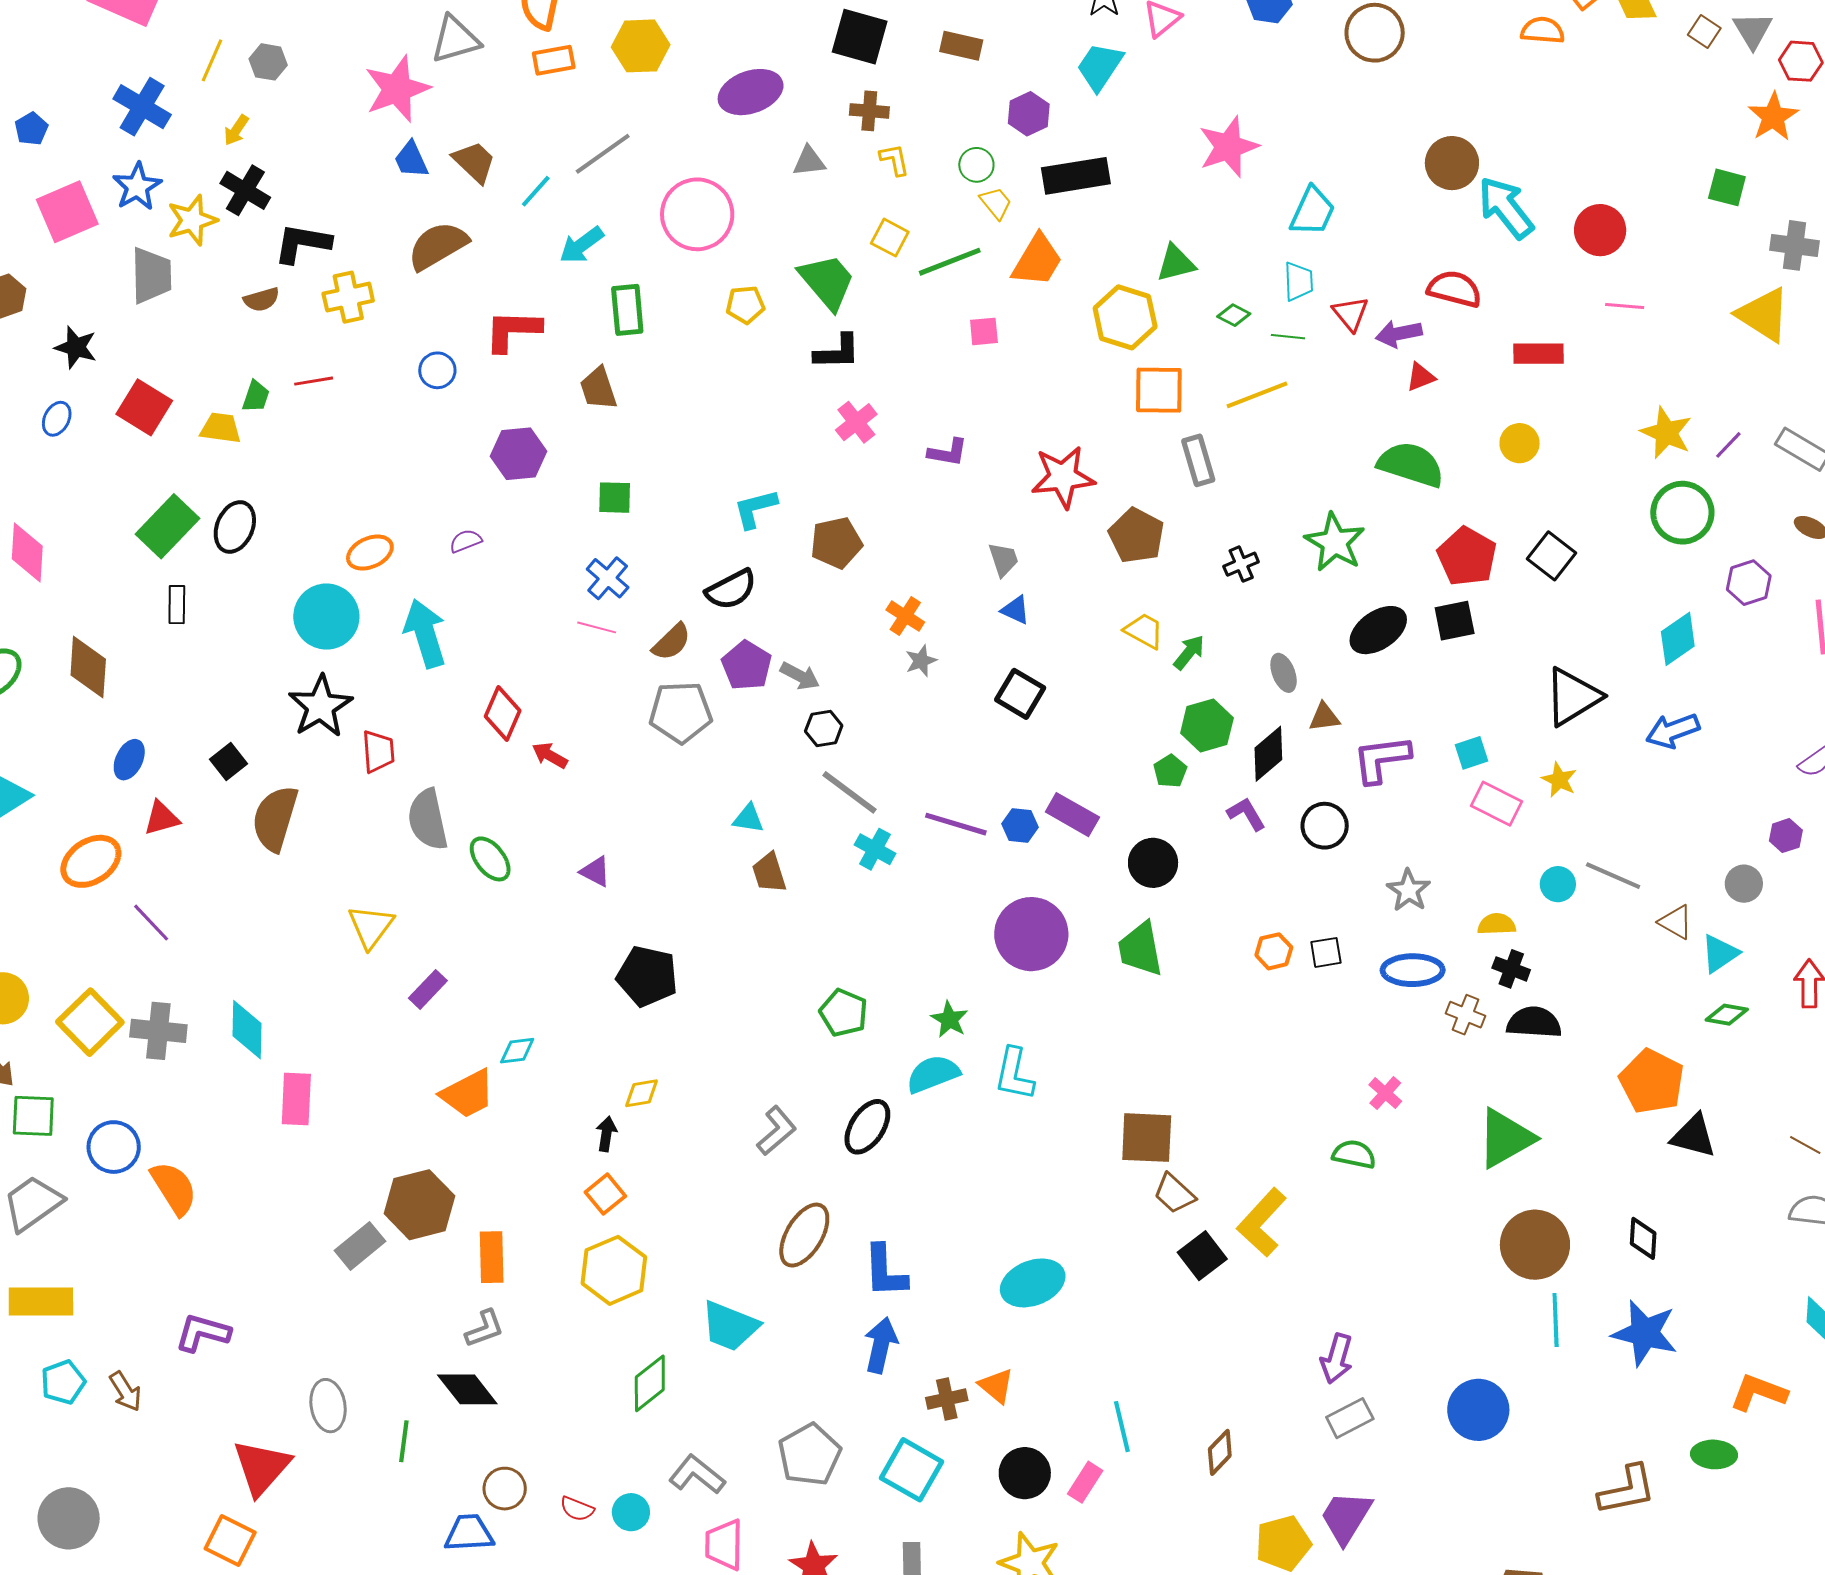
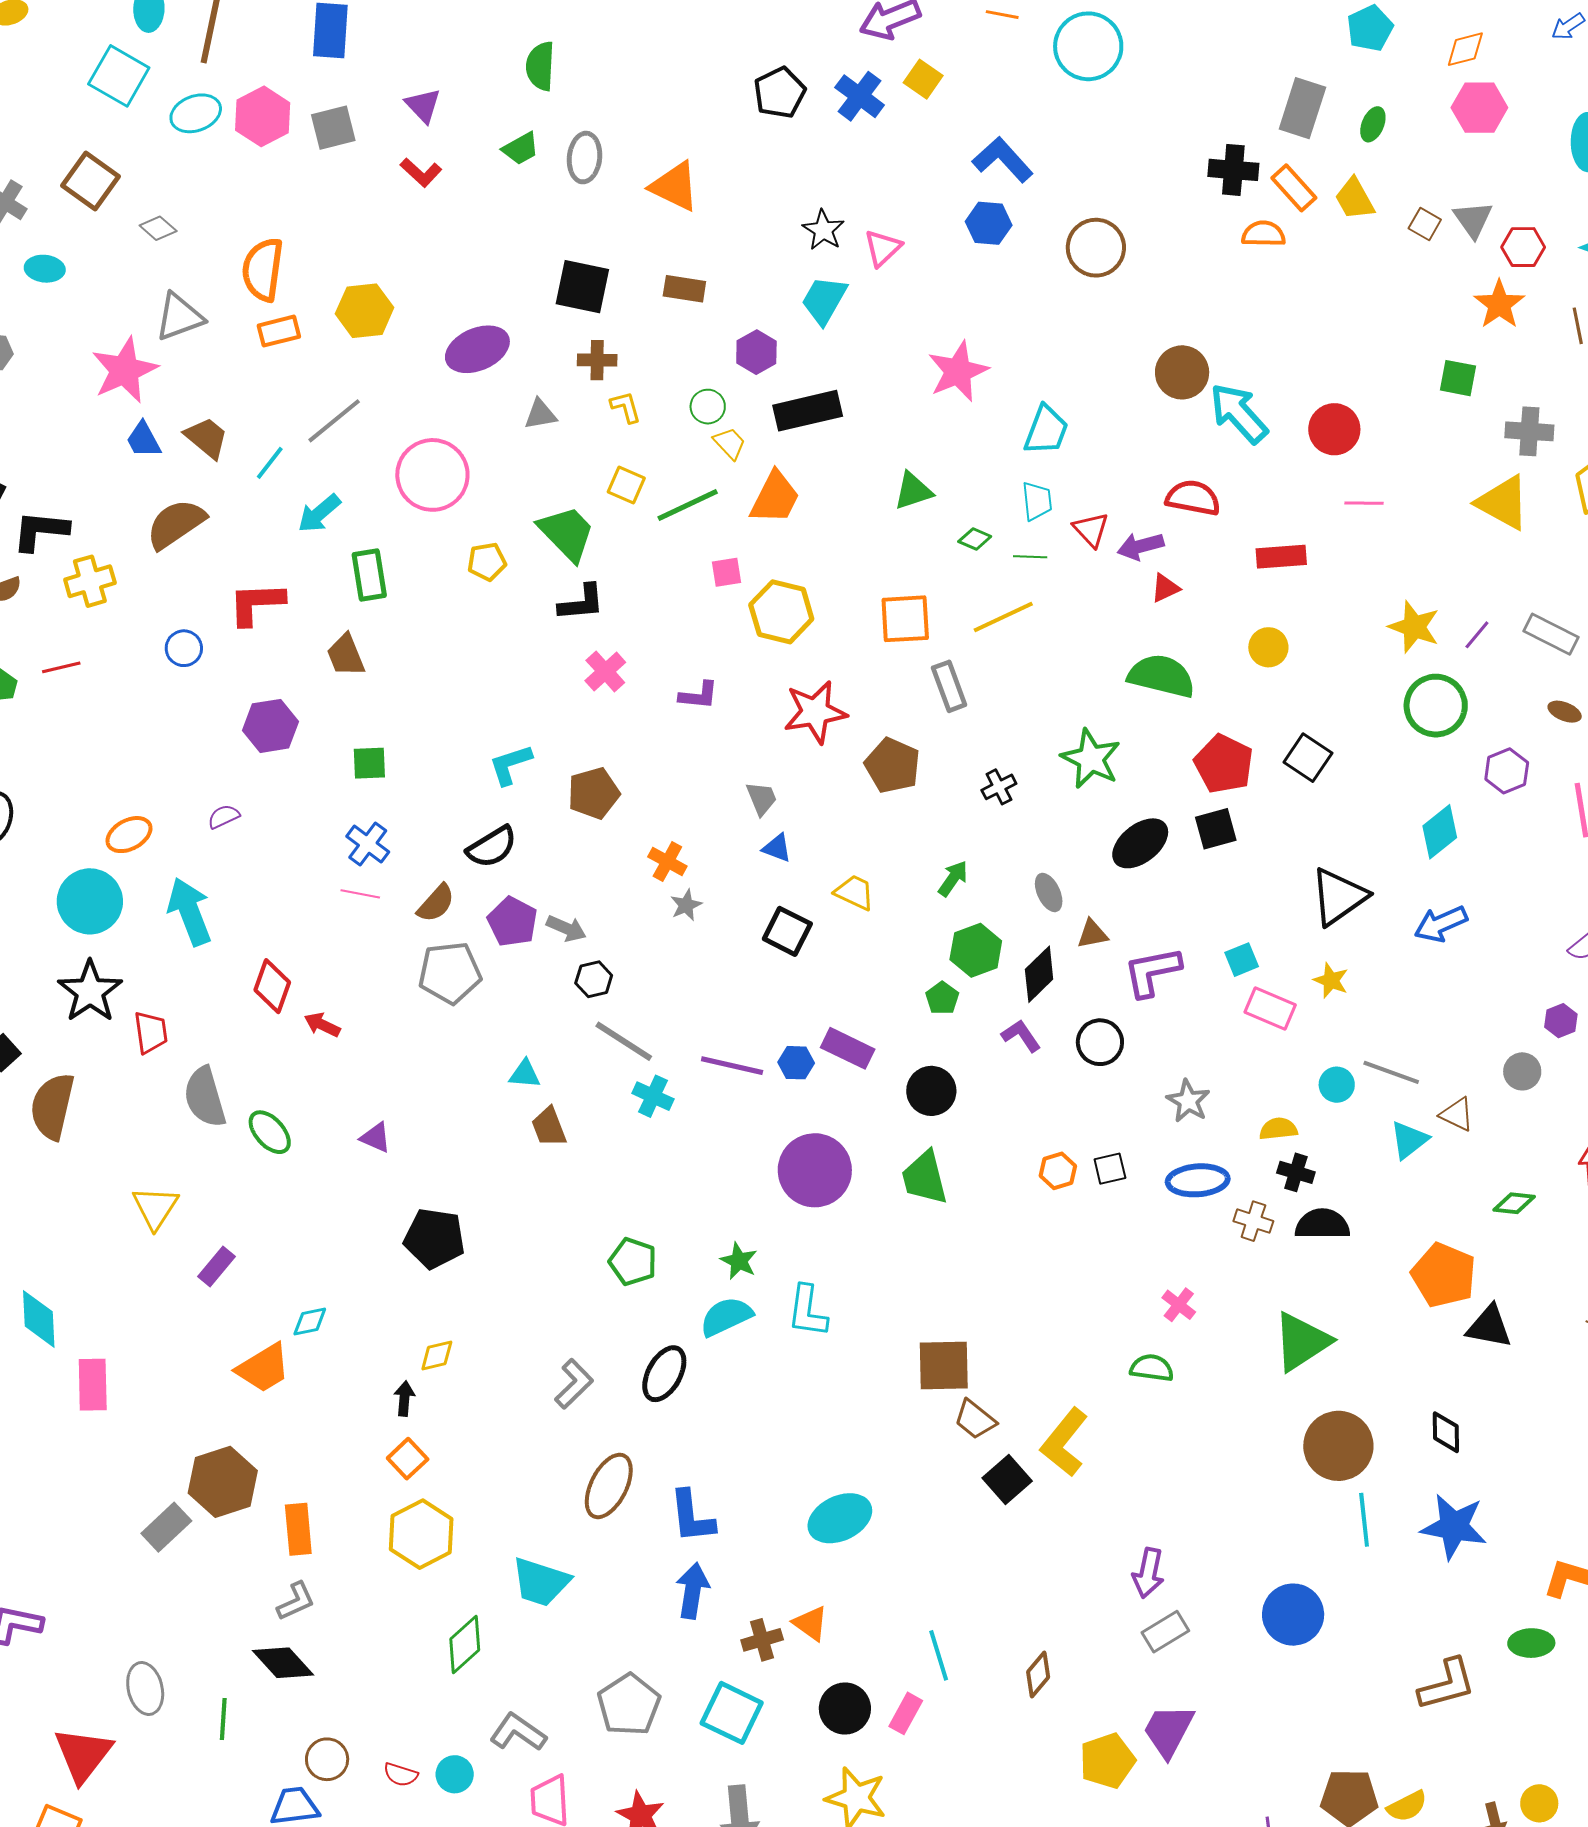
yellow hexagon: (1125, 317) -> (781, 612), moved
yellow trapezoid: (1144, 631) -> (855, 892), moved
cyan triangle: (1720, 954) -> (1409, 1140), moved

